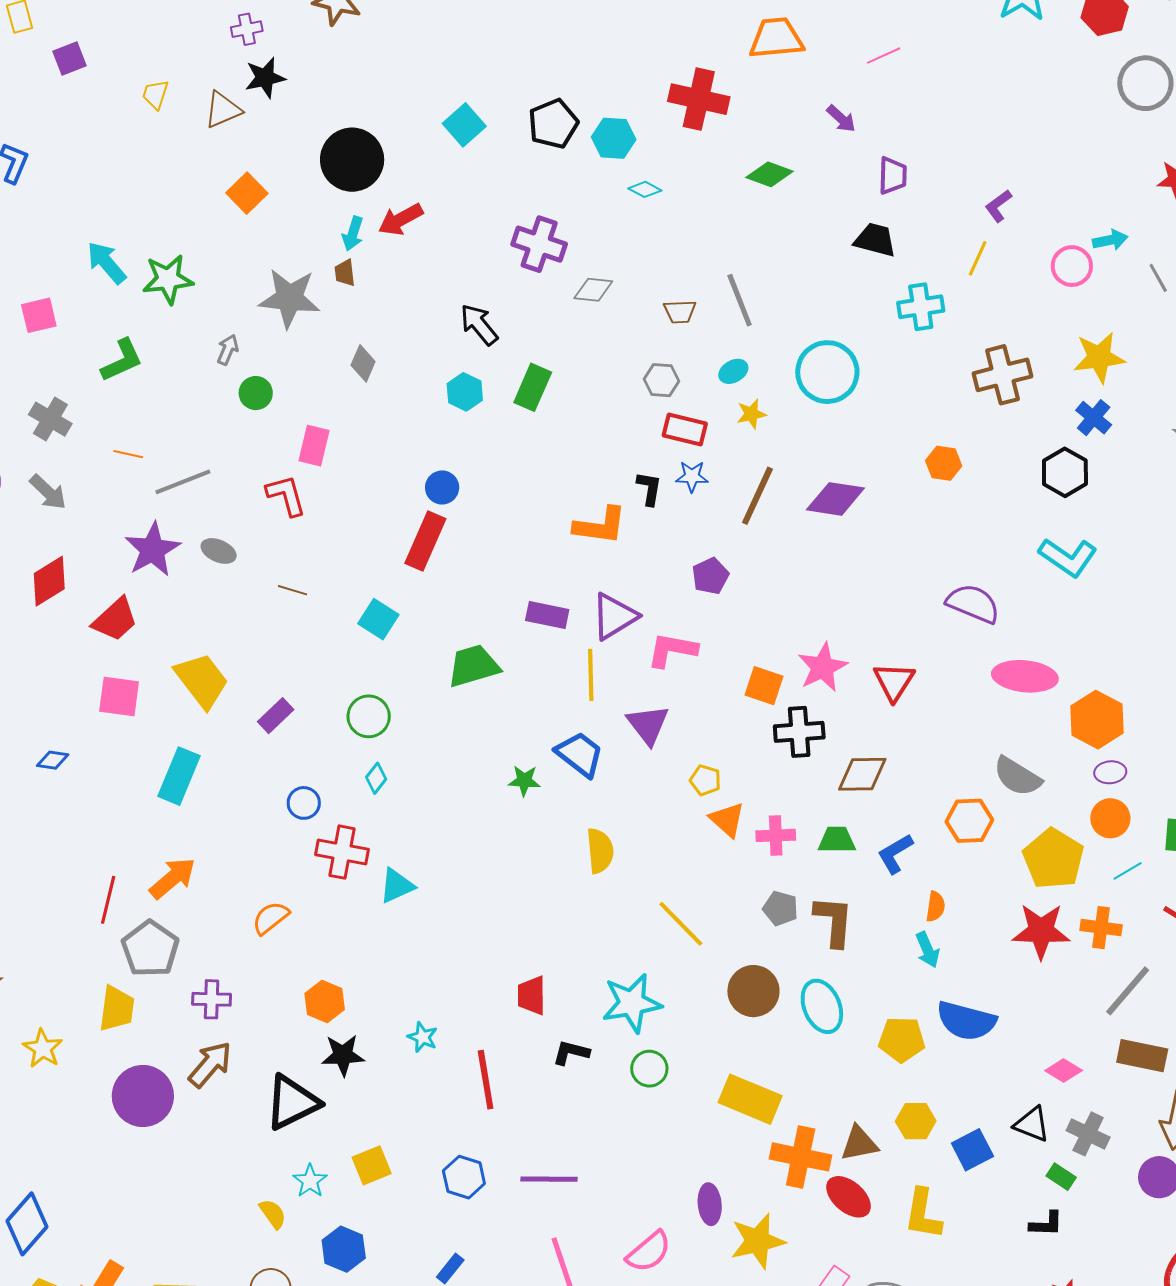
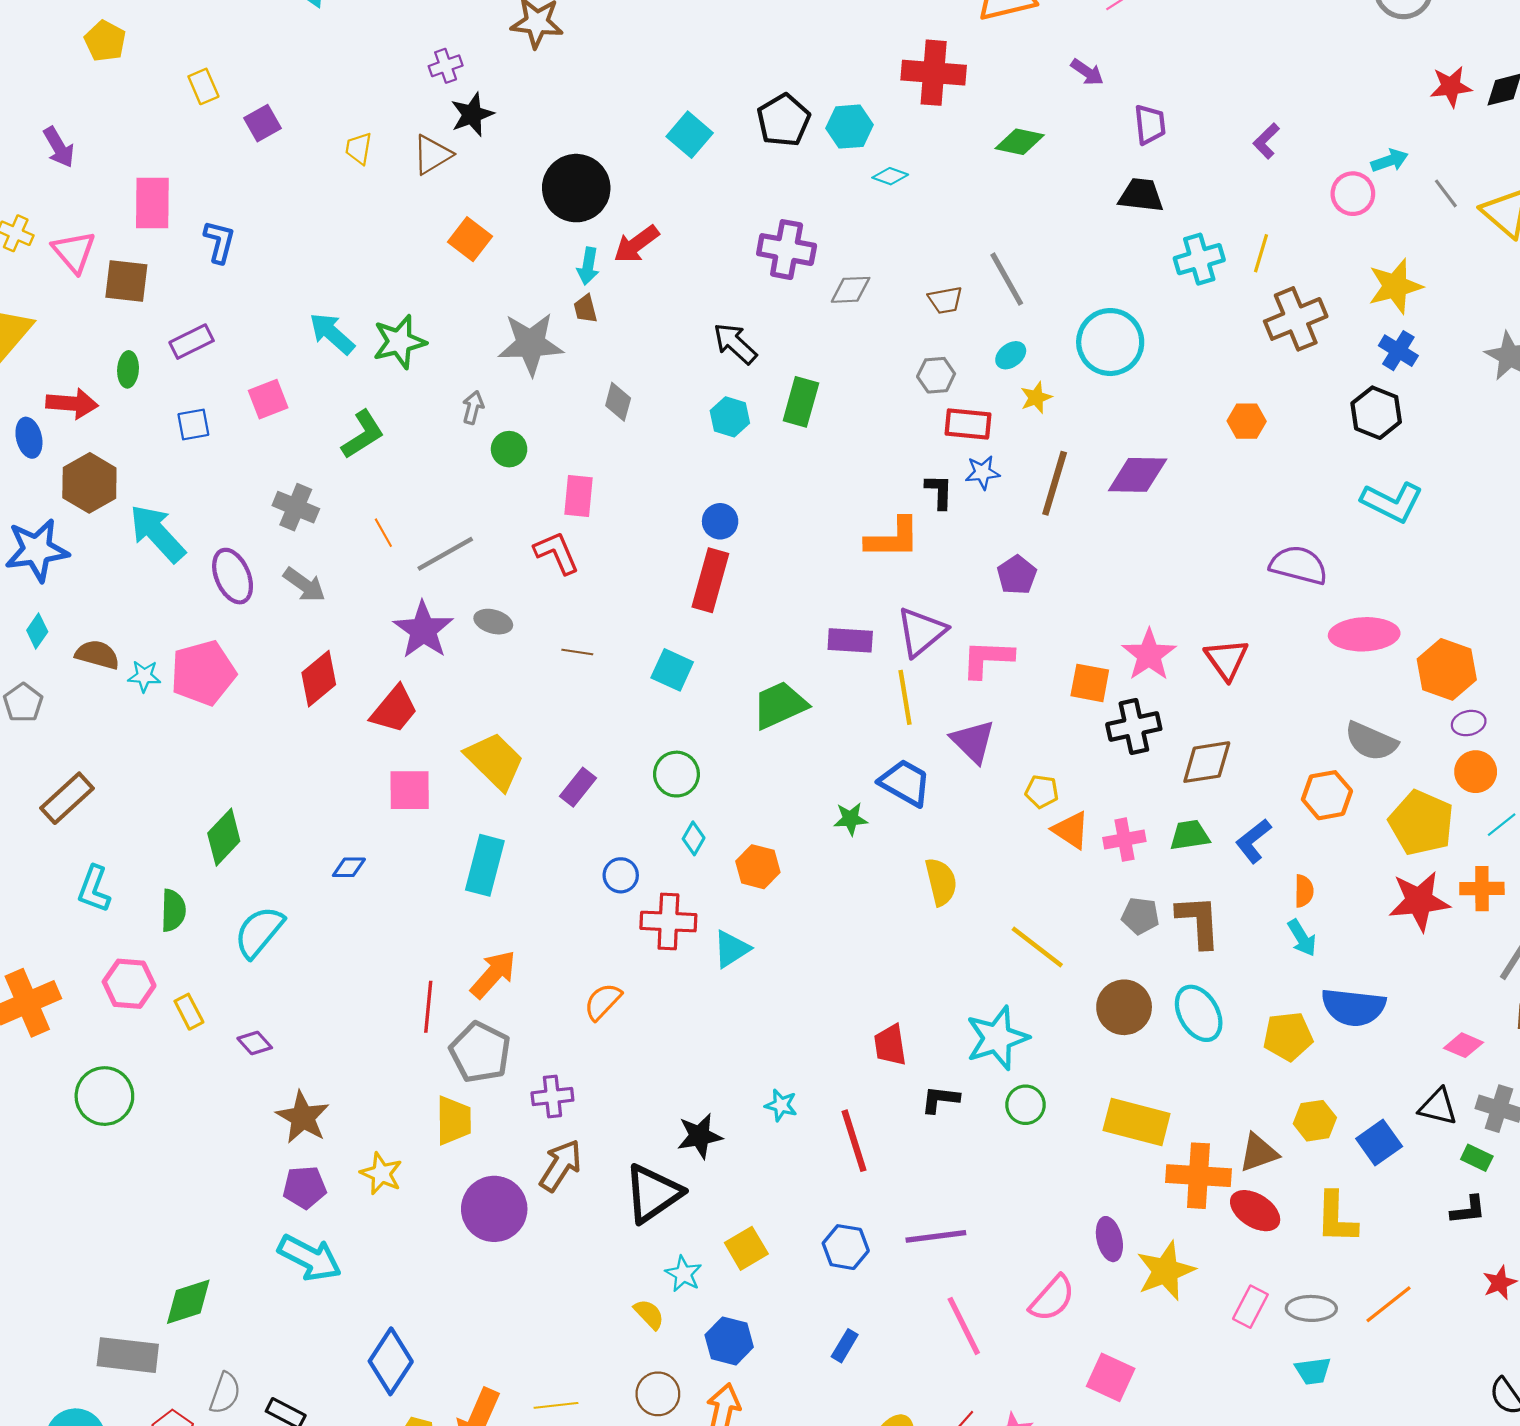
yellow line: (978, 258) -> (1261, 253), moved
orange line: (128, 454) -> (383, 533), turned 56
orange hexagon: (325, 1002) -> (758, 867), moved

